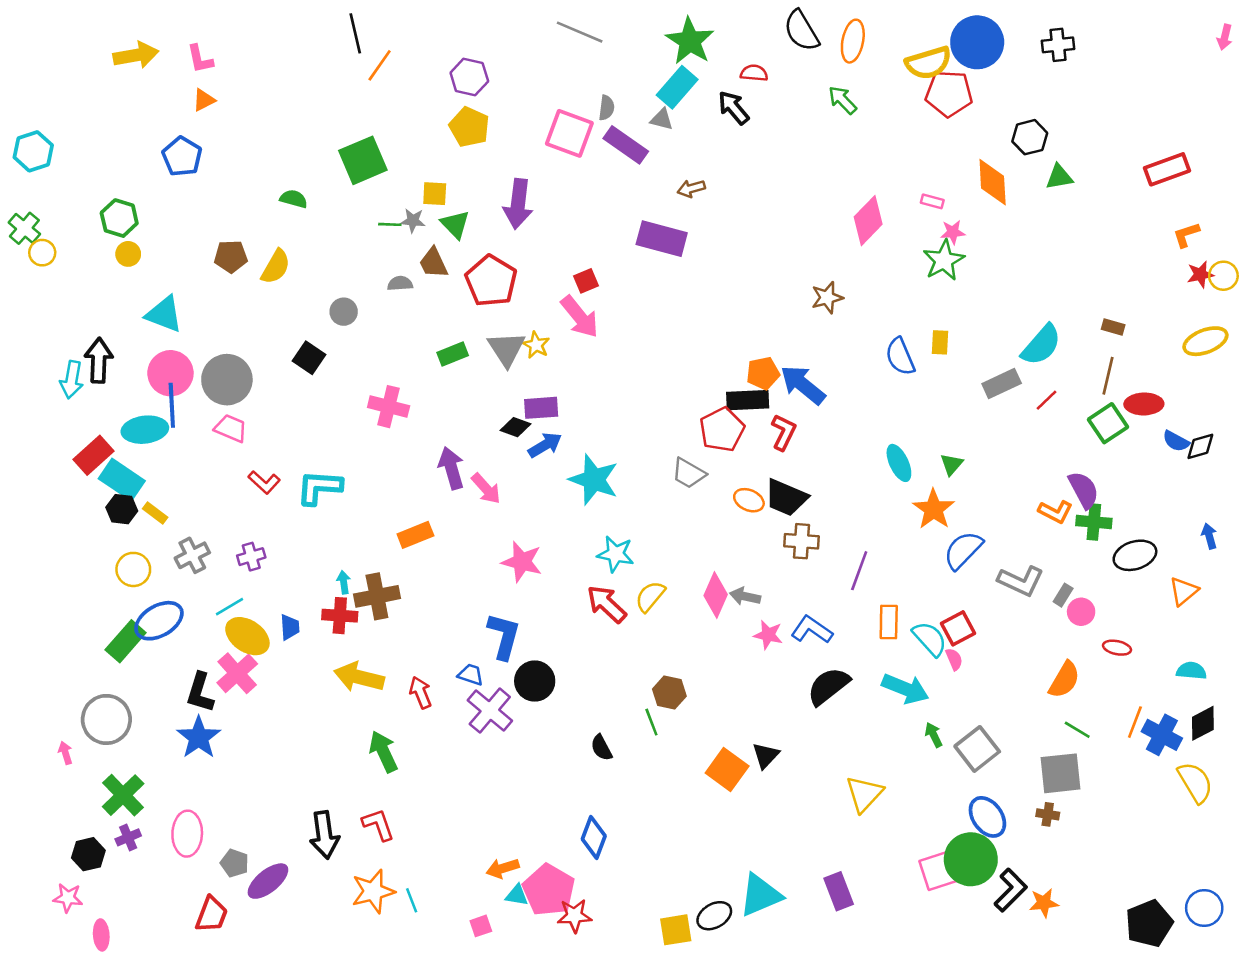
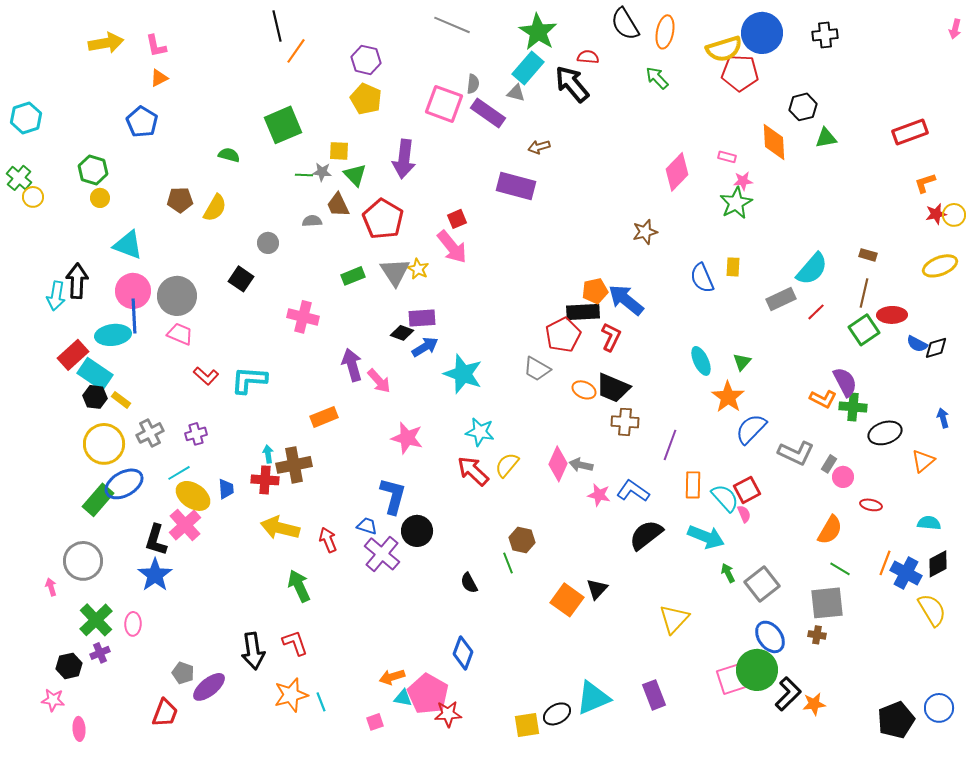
black arrow: (734, 108) -> (572, 84), size x1.4
yellow circle: (133, 569) -> (104, 444), size x1.5
pink ellipse: (187, 834) -> (133, 624), moved, size x0.7

